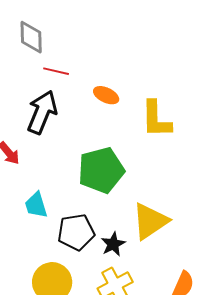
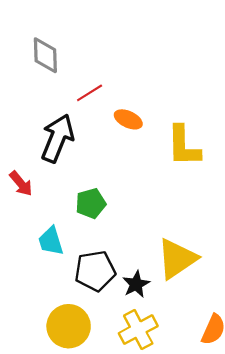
red line: (56, 71) -> (90, 93), moved, turned -45
green pentagon: (101, 170) -> (91, 203), moved, size x0.6

